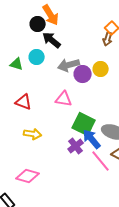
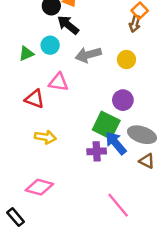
green triangle: (17, 64) -> (26, 54), turned -40
purple circle: (83, 74) -> (123, 100), moved
pink triangle: (64, 99) -> (58, 82), moved
purple cross: (76, 146) -> (97, 151), turned 35
pink line: (101, 161) -> (118, 205), moved

